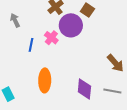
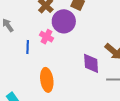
purple diamond: (84, 89) -> (91, 63), moved

